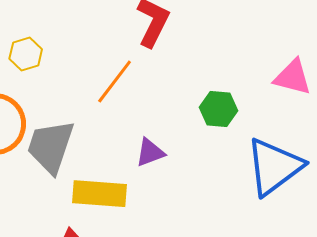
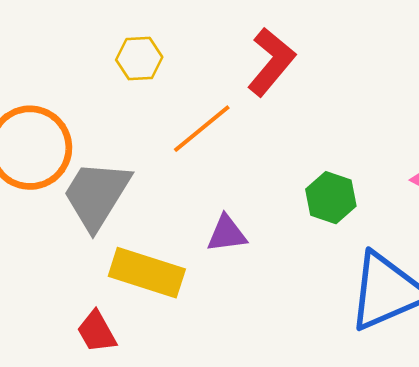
yellow hexagon: (26, 54) -> (139, 59), moved

